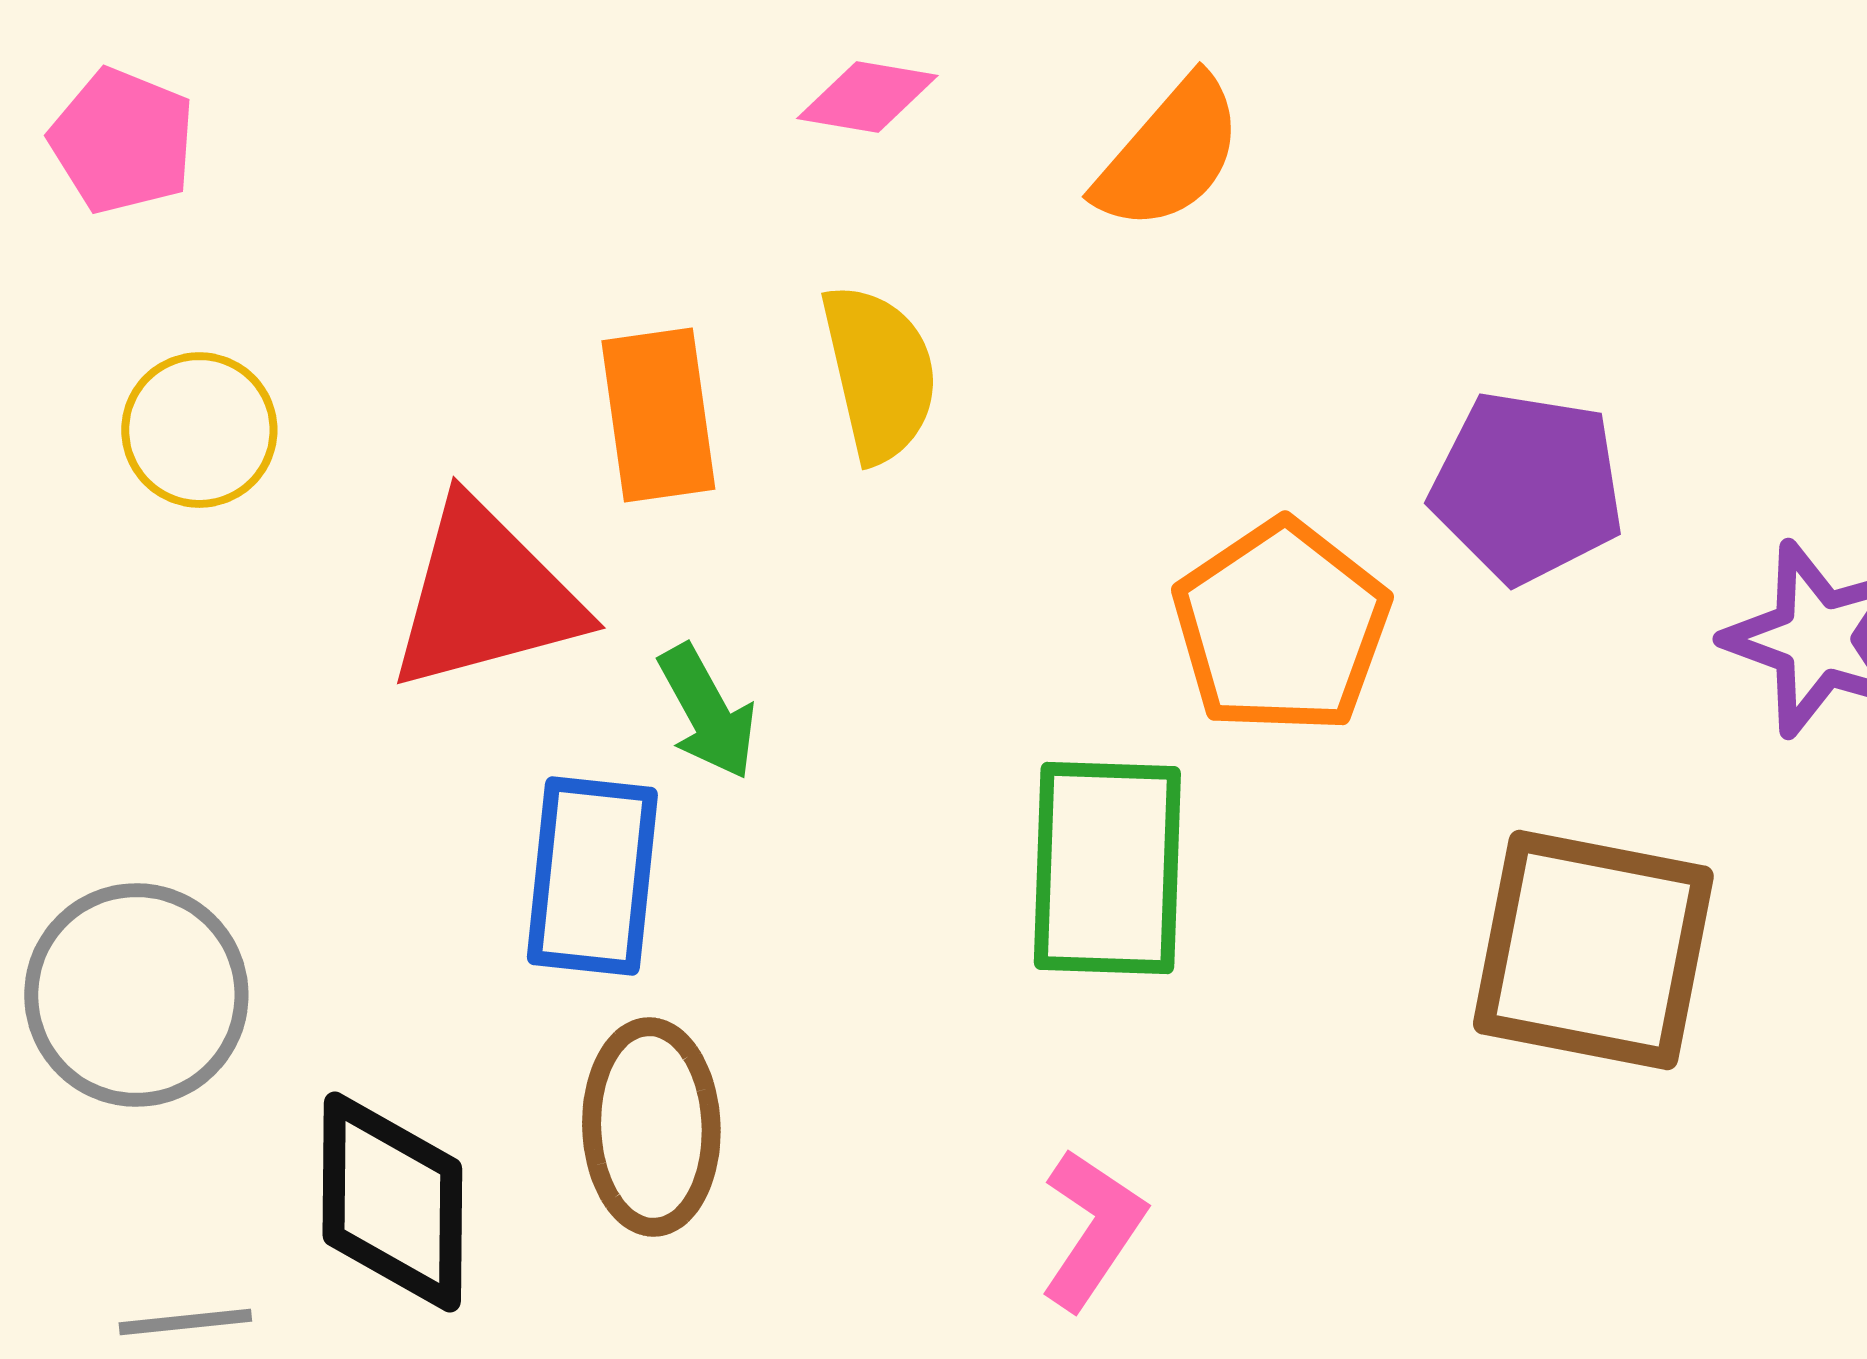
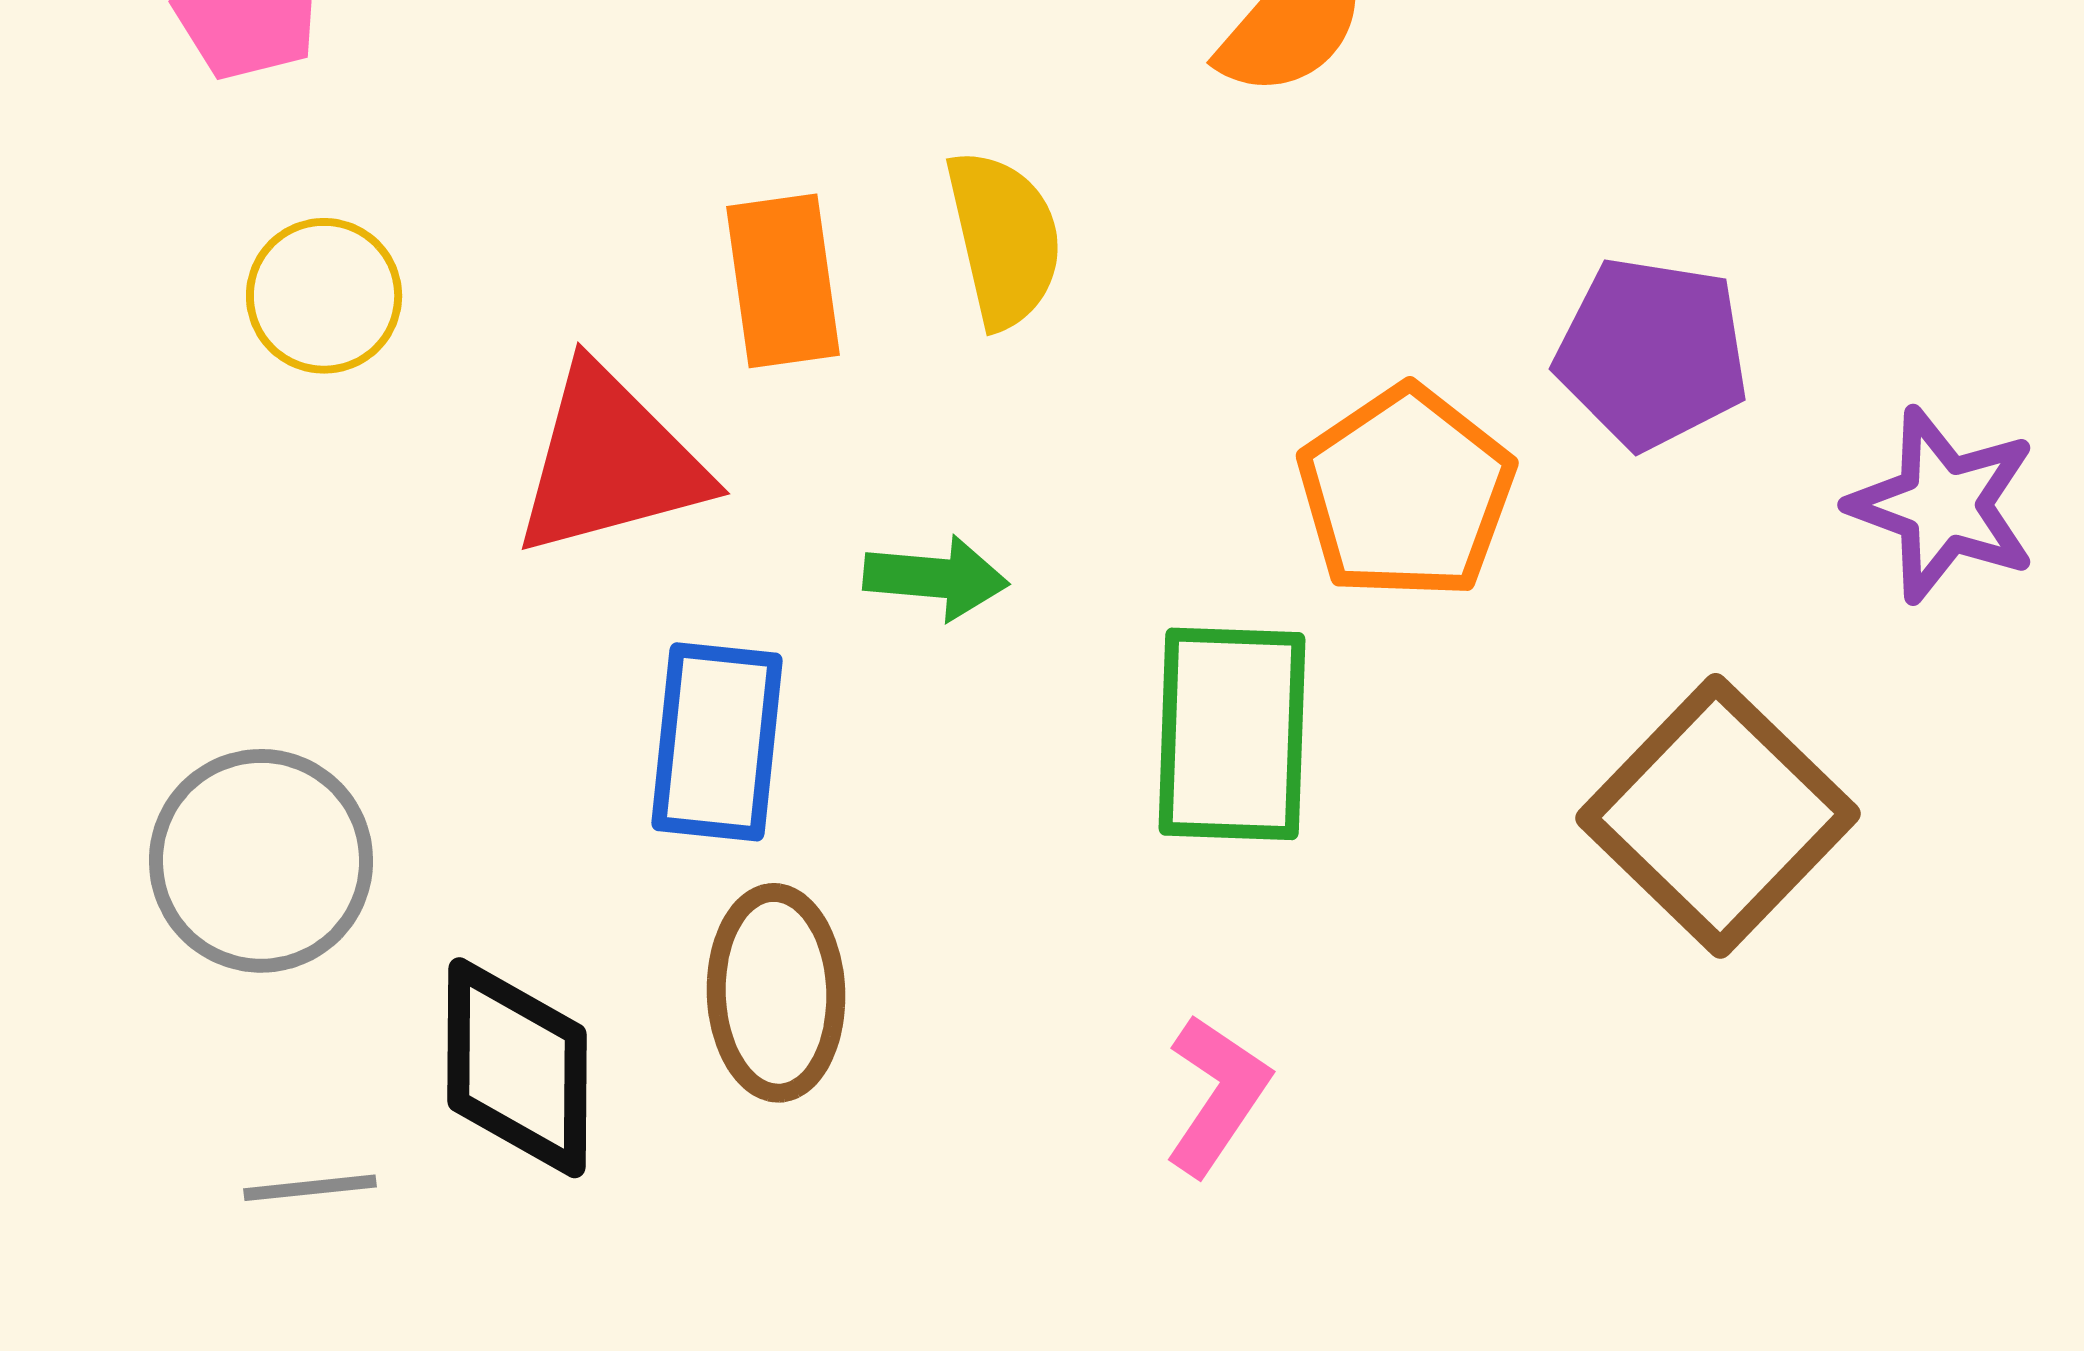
green arrow: (707, 712) -> (936, 578), moved, turned -56
brown square: (1593, 950) -> (1718, 816), turned 33

